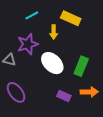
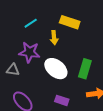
purple star: (28, 44) -> (29, 52), turned 30
purple rectangle: (64, 96) -> (62, 100), moved

